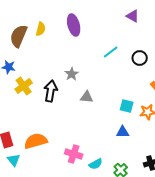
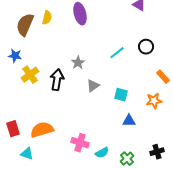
cyan line: (111, 52) -> (117, 53), moved
gray triangle: (87, 97) -> (93, 86), turned -40
cyan square: (127, 106) -> (121, 95), moved
cyan triangle: (14, 160) -> (27, 154), moved, turned -32

